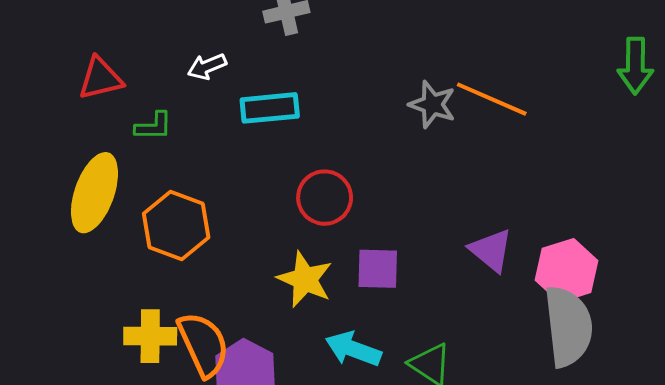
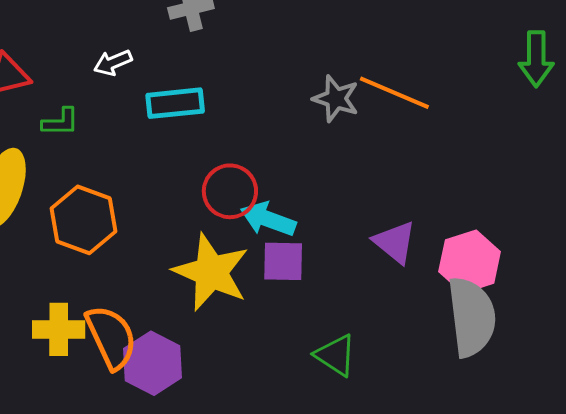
yellow star: (305, 279) -> (211, 272), size x1.4
cyan arrow: (353, 349) -> (268, 219), moved

